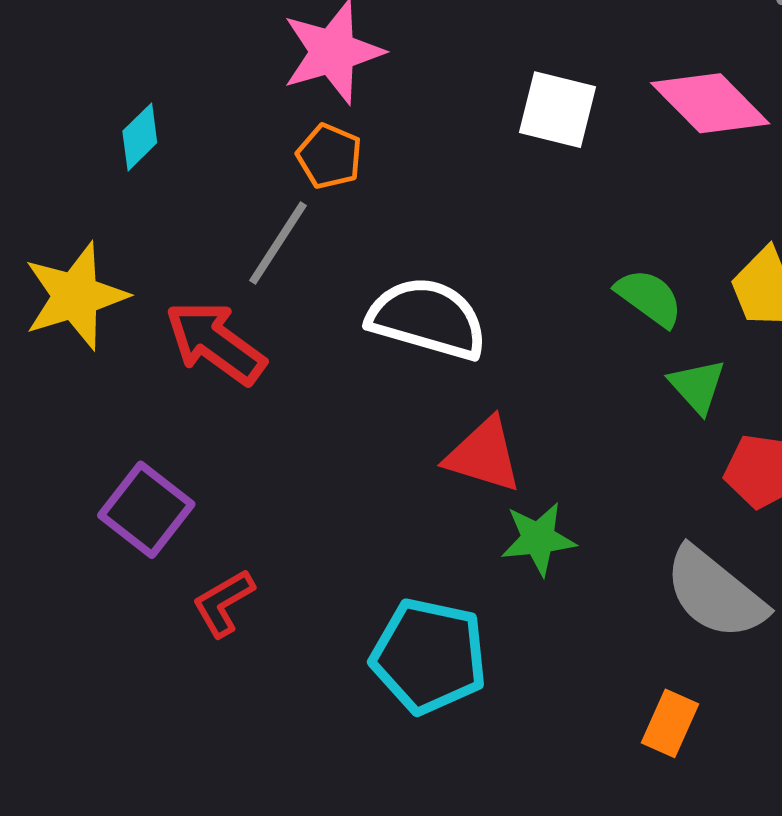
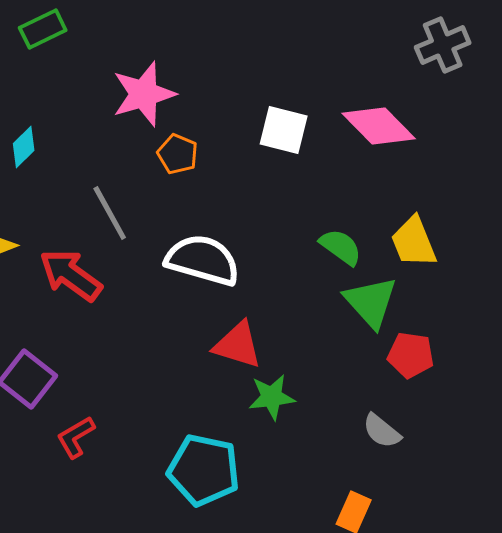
orange pentagon: (329, 156) -> (178, 154), moved
gray line: (278, 243) -> (110, 213), turned -62
green triangle: (697, 386) -> (371, 302), size x1.5
gray semicircle: (715, 593) -> (382, 431), size x0.6

